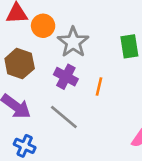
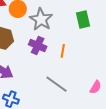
gray line: (64, 117) -> (56, 84), moved

